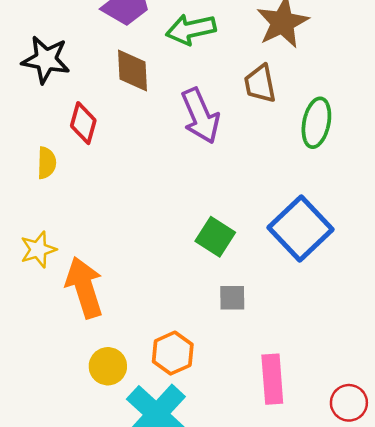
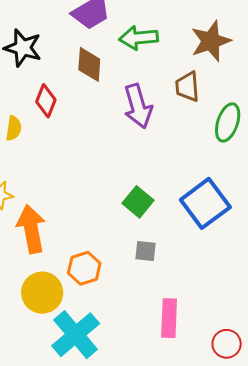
orange hexagon: (173, 353) -> (84, 268), moved
yellow circle: (108, 366) -> (42, 293), size x1.4

